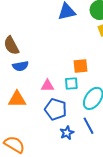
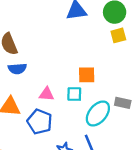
blue pentagon: (56, 109) -> (40, 122), moved

